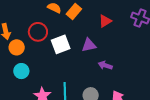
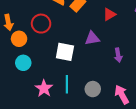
white square: (61, 44) -> (65, 52), moved, turned 30
purple arrow: (105, 65) -> (118, 55), moved, turned -120

